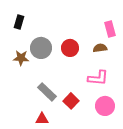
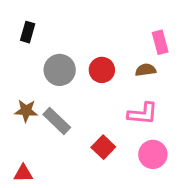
brown star: (21, 58) -> (26, 111), moved
gray rectangle: (47, 92) -> (57, 121), moved
red triangle: (42, 119) -> (23, 173), moved

